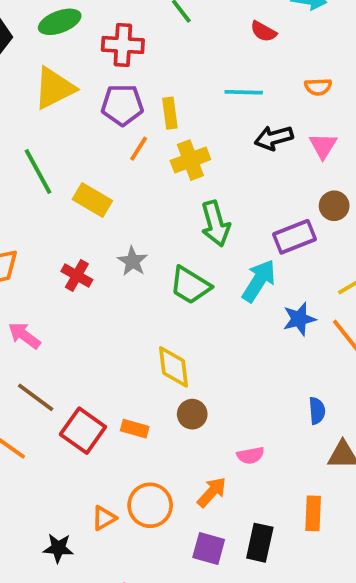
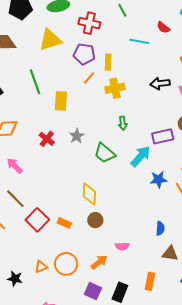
cyan line: (244, 92) -> (139, 41), moved
yellow rectangle: (92, 200) -> (61, 101), turned 54
green arrow: (215, 224) -> (123, 123), size x0.6

